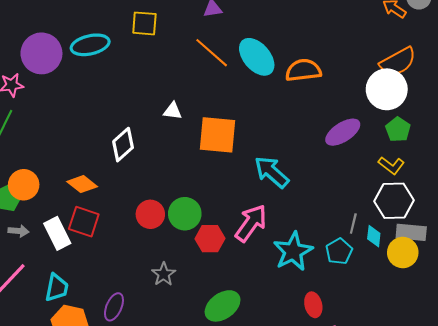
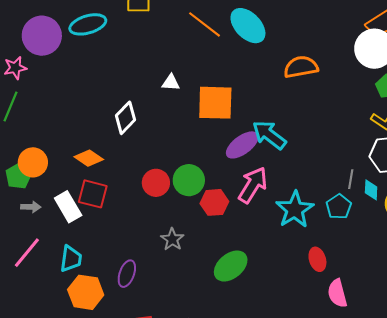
orange semicircle: (303, 70) -> (301, 67), moved
purple ellipse: (343, 132) -> (242, 145), moved

